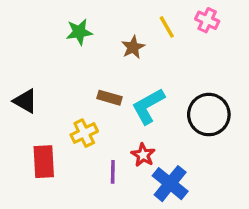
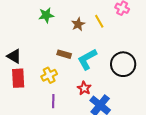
yellow line: (167, 27) -> (99, 21), moved
red rectangle: (44, 162) -> (18, 78), moved
purple line: (113, 172) -> (53, 101), moved

